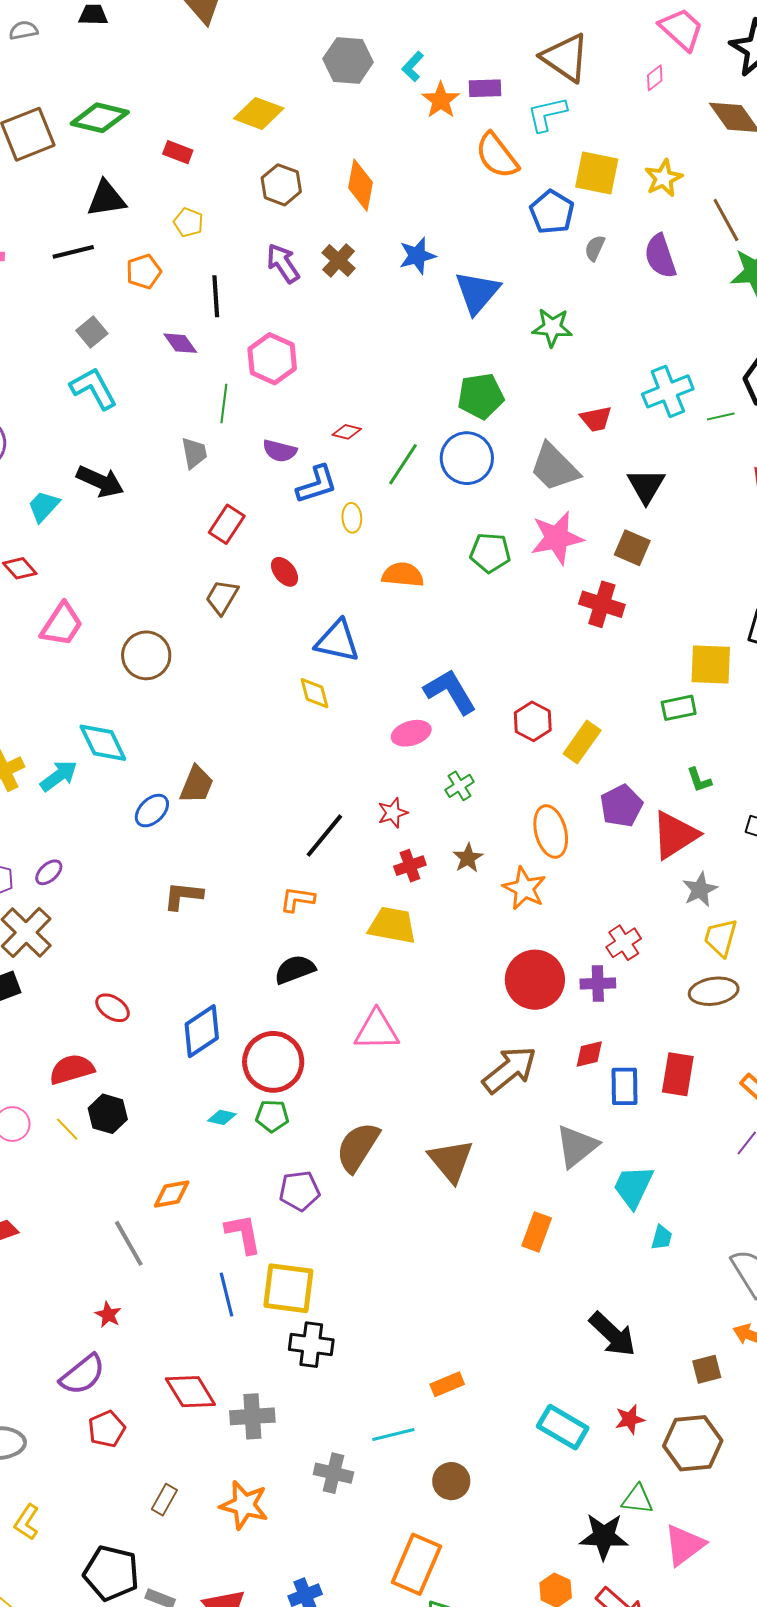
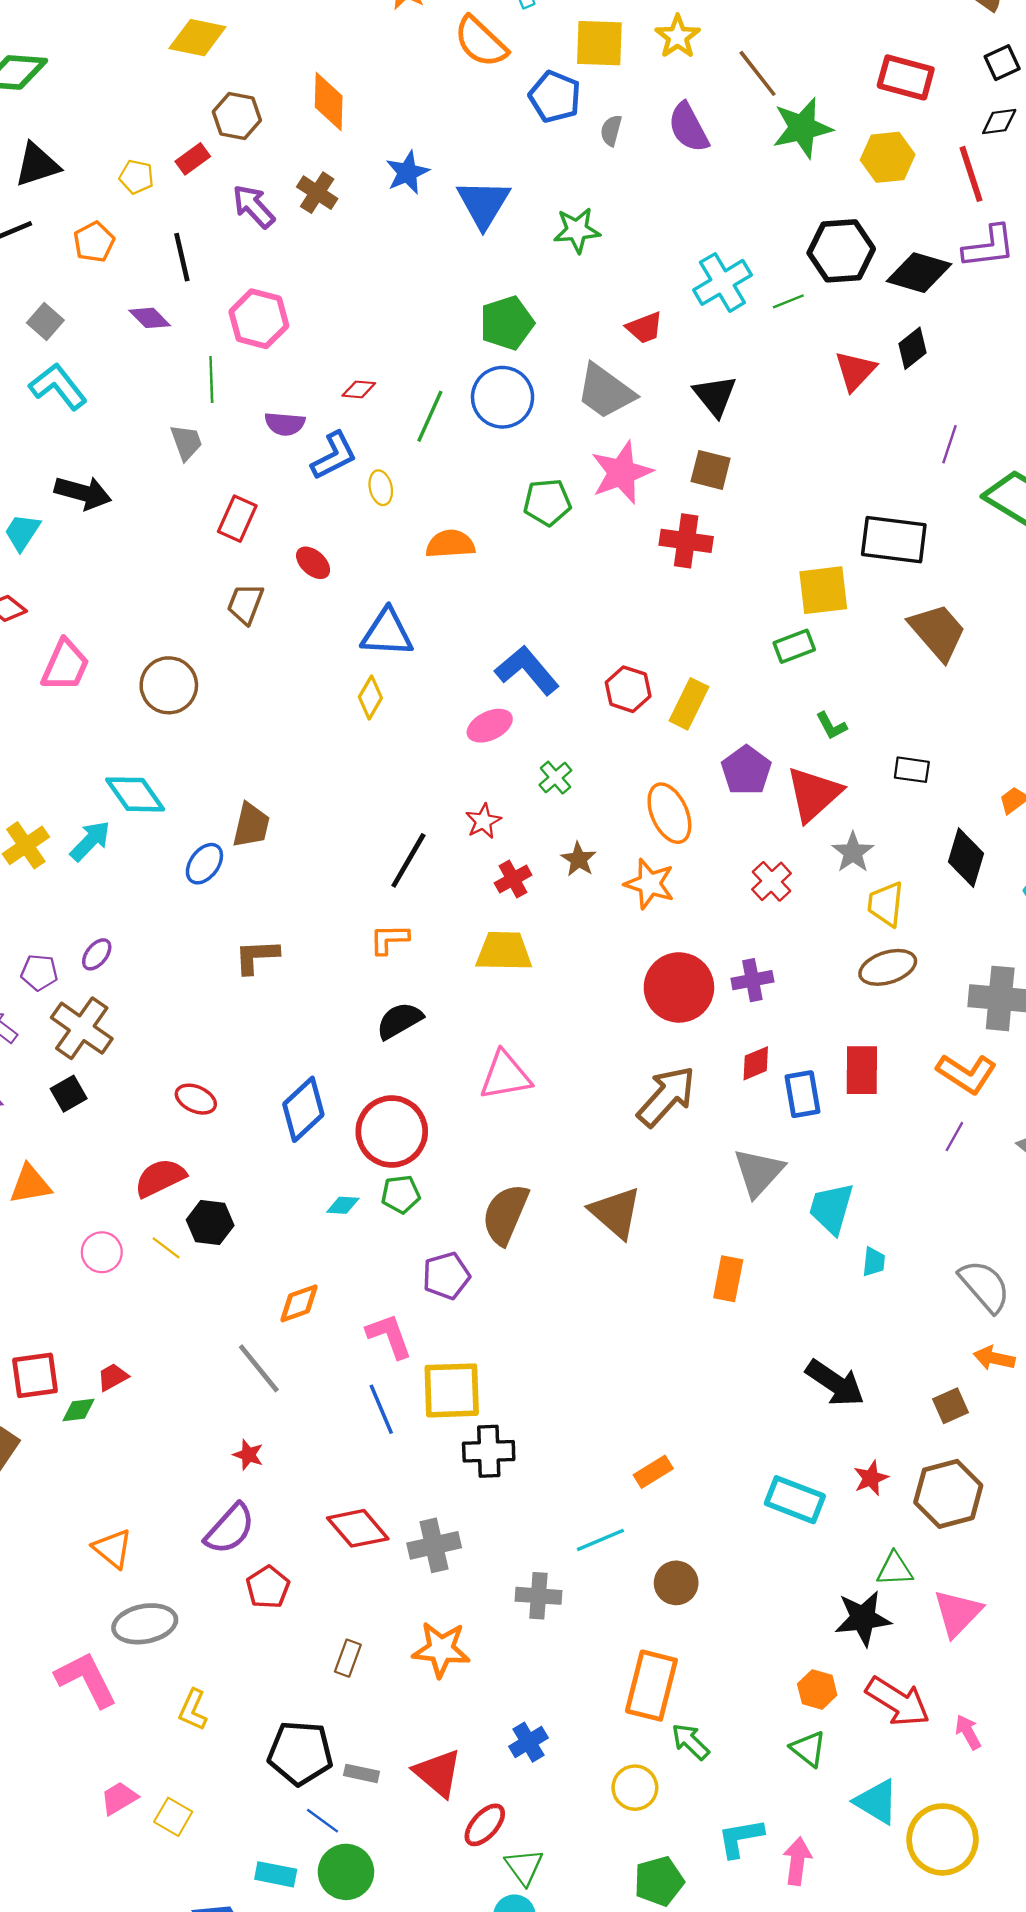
red rectangle: (178, 152) -> (193, 159), moved, turned -48
yellow diamond: (314, 693) -> (370, 697), turned 54
red cross: (624, 943) -> (772, 881), moved

